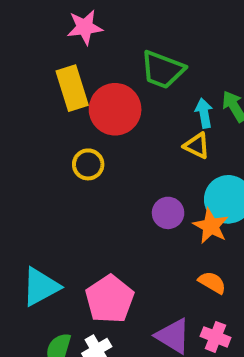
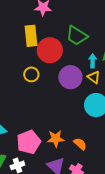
yellow triangle: (197, 146) -> (94, 77), moved
purple circle: (168, 213) -> (70, 77), moved, size x1.5
orange star: (211, 226) -> (56, 139), moved, turned 30

